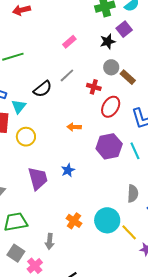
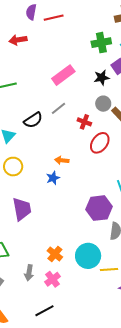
pink rectangle: (69, 42) -> (63, 75), size x1.6
purple hexagon: (109, 146) -> (99, 208), moved
blue star: (68, 170) -> (53, 178), moved
yellow line: (129, 232) -> (109, 270), turned -54
pink cross: (35, 266) -> (52, 279), moved

